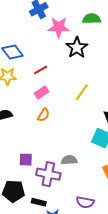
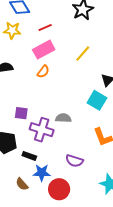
pink rectangle: (42, 92) -> (44, 50), size x1.5

